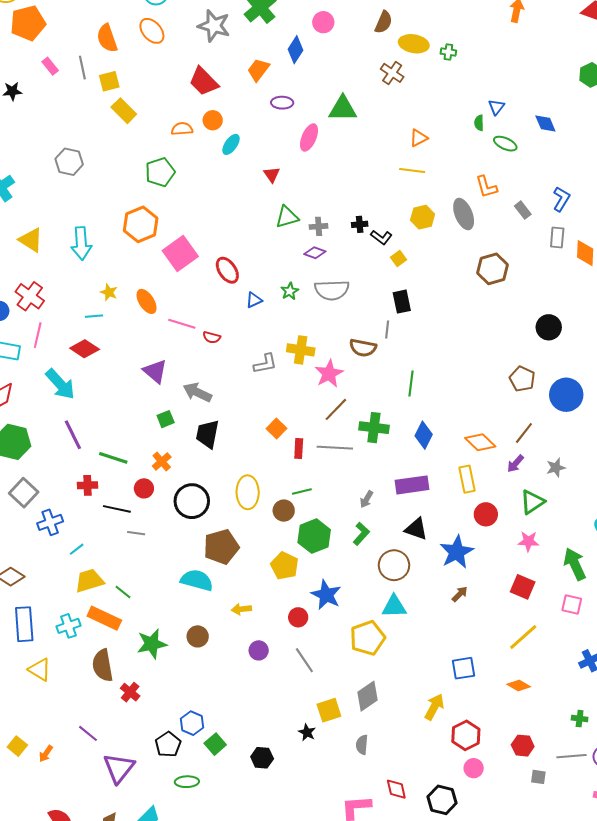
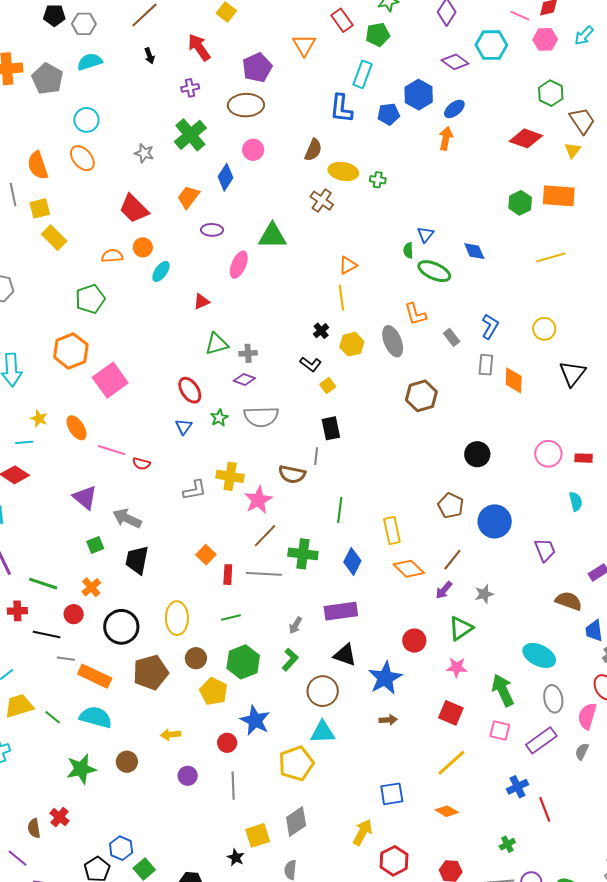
gray star: (214, 26) -> (144, 153), size x0.6
green ellipse: (505, 144) -> (434, 271), size x1.4
yellow line: (412, 170) -> (341, 298), turned 75
red triangle: (272, 175) -> (201, 302), turned 42
black cross: (360, 224) -> (321, 331), moved, turned -35
red ellipse: (227, 270) -> (190, 390), moved
blue triangle: (254, 300) -> (184, 427), turned -30
yellow rectangle: (467, 479) -> (392, 530), moved
brown circle: (284, 511) -> (196, 658), moved
cyan semicircle: (197, 580) -> (96, 717), moved
brown arrow: (460, 594) -> (388, 720), turned 42
orange rectangle: (104, 618) -> (95, 676), moved
gray line: (304, 660) -> (233, 786), turned 32
brown semicircle: (103, 665) -> (34, 828), moved, size x0.6
green cross: (580, 719) -> (507, 844), turned -35

